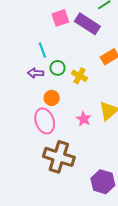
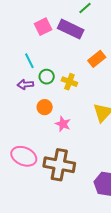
pink star: (84, 119) -> (63, 124), moved
pink ellipse: (45, 121) -> (24, 156), moved, turned -40

